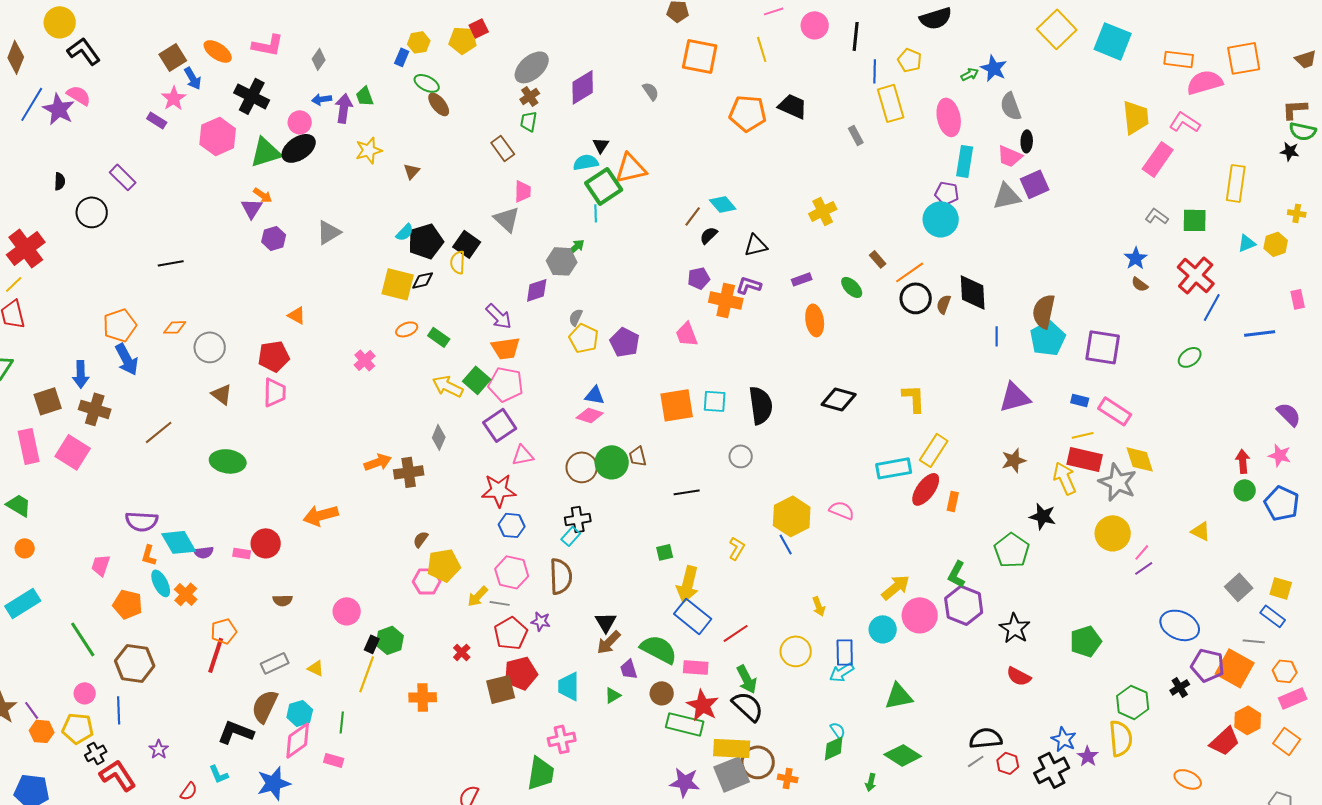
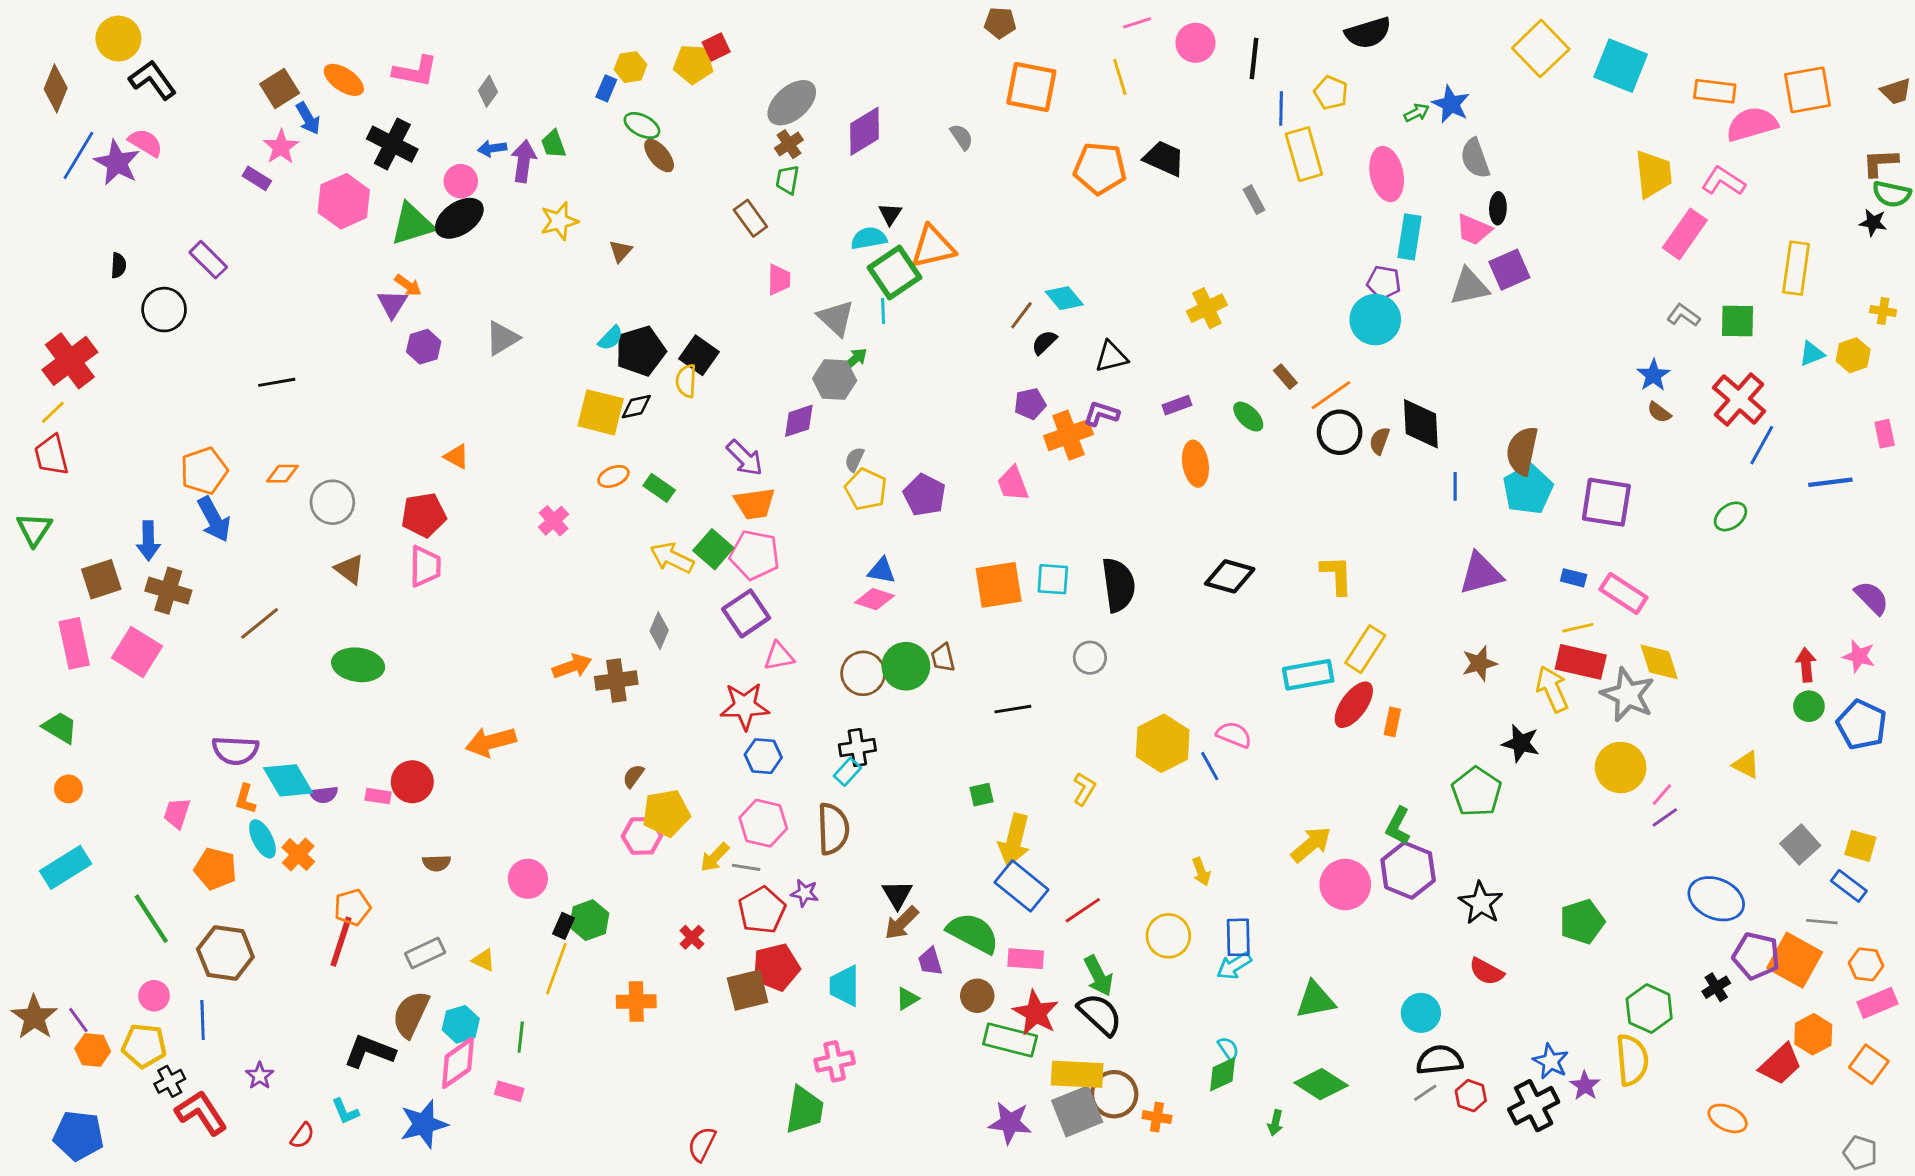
gray triangle: (507, 219) -> (836, 318), moved
orange cross: (726, 300) -> (1069, 435), turned -32
blue line: (786, 544) -> (1210, 766), moved
cyan circle: (883, 629) -> (1421, 1013), moved

